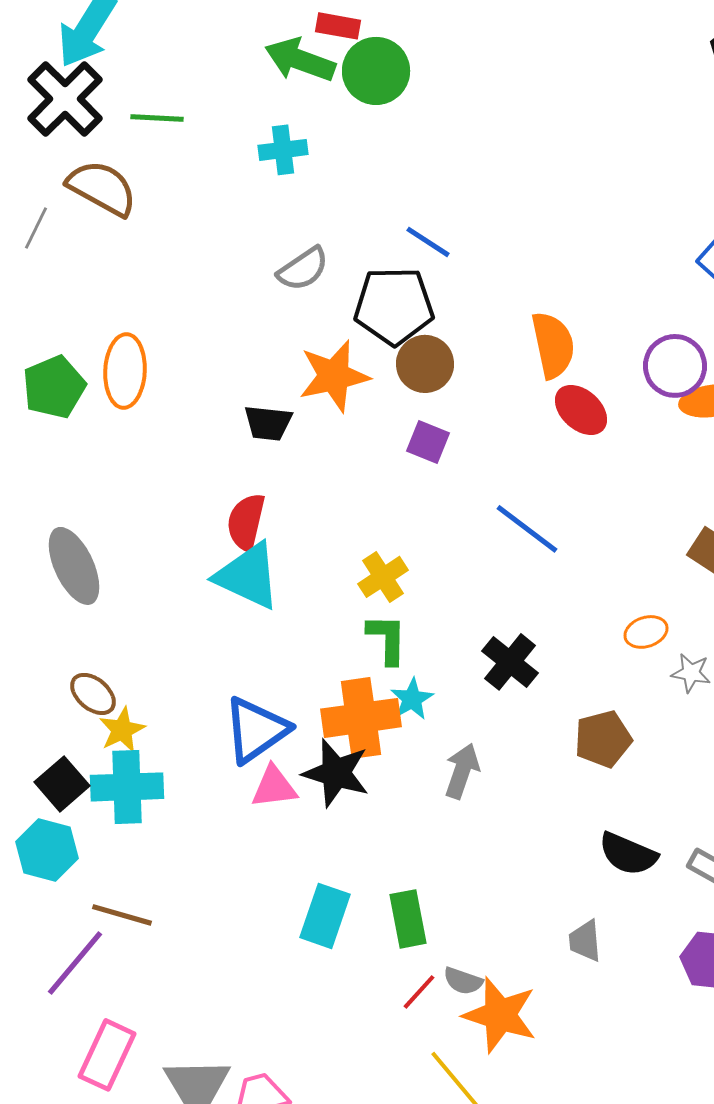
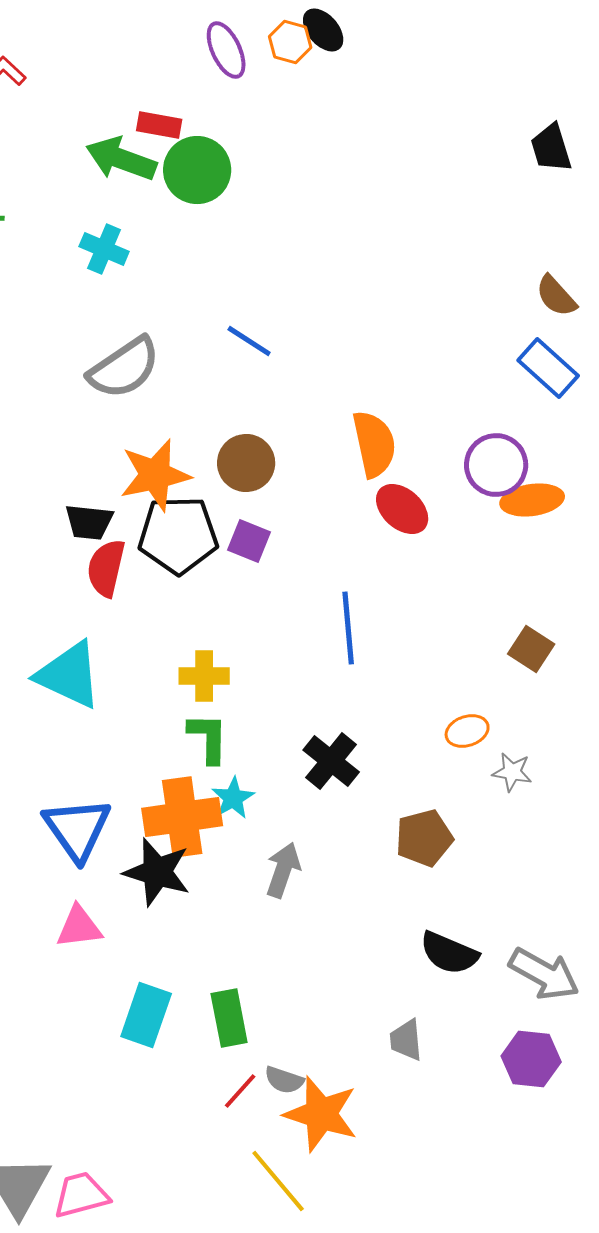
cyan cross: (283, 150) -> (104, 249), turned 30
gray semicircle: (303, 269) -> (124, 368), size x1.4
black pentagon: (394, 306) -> (178, 535), moved
red semicircle: (246, 522) -> (106, 568), moved
blue line: (527, 529) -> (348, 628), turned 48
yellow cross: (383, 577) -> (204, 676), turned 33
blue triangle: (256, 730) -> (77, 829), turned -30
pink triangle: (274, 787) -> (79, 927), moved

